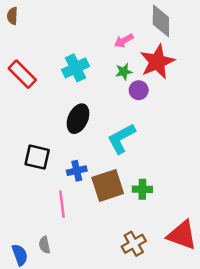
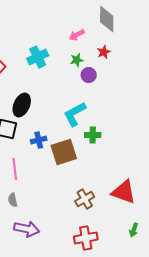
red star: (157, 62) -> (104, 52), size x0.5
black ellipse: (78, 119) -> (22, 105), moved
green cross: (142, 189) -> (93, 135), moved
pink line: (62, 204) -> (15, 169), moved

